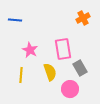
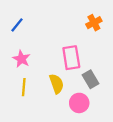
blue line: (15, 20) -> (17, 25), turned -56
pink star: (30, 50) -> (21, 59), moved

